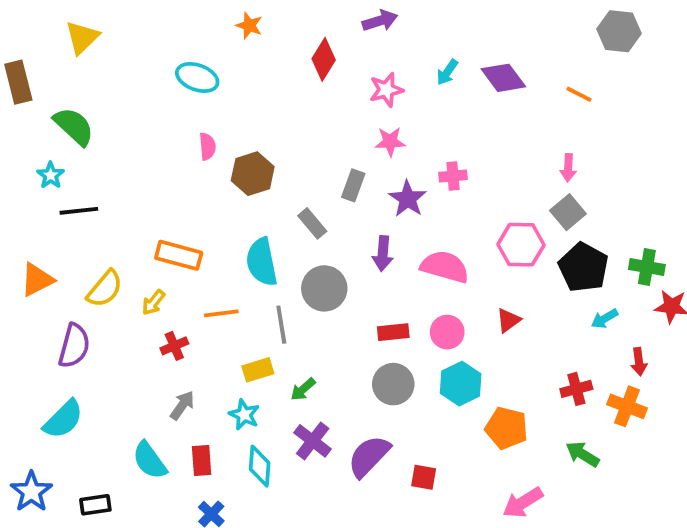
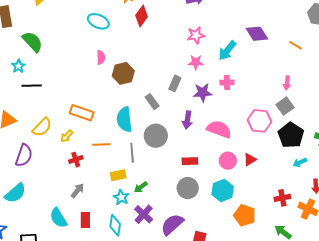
red diamond: (324, 59) -> (142, 16), moved
cyan arrow: (447, 72) -> (227, 51), moved, size x1.5
purple star: (408, 199) -> (203, 93), turned 30
pink circle: (447, 332) -> (228, 161), moved
cyan star: (244, 415) -> (121, 197), moved

